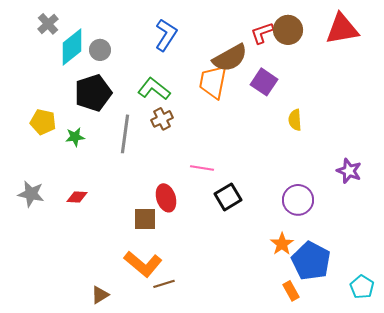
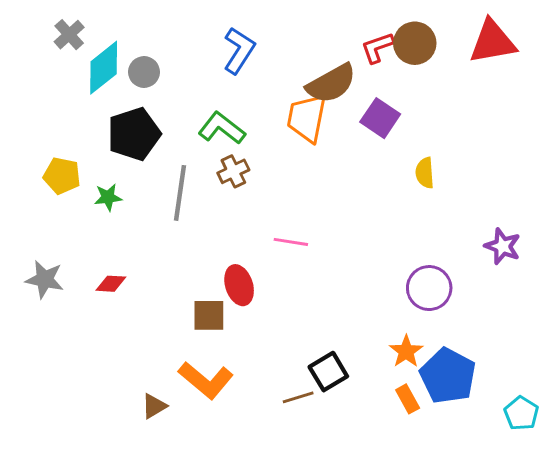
black square: (228, 197) -> (328, 372), moved
brown line: (164, 284) -> (298, 397), moved
orange rectangle: (291, 291) -> (408, 399), moved
brown triangle: (100, 295) -> (154, 406), moved

